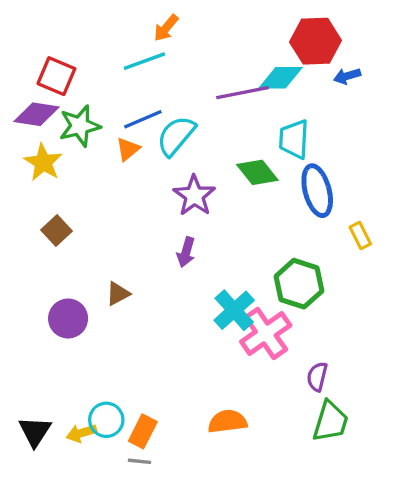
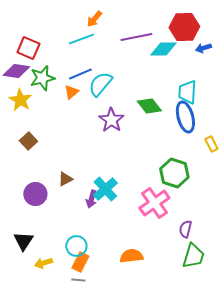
purple line: (242, 93) -> (136, 37), moved
cyan trapezoid: (294, 139) -> (187, 92), moved
purple arrow: (186, 252) -> (91, 199), moved
cyan cross: (234, 310) -> (105, 189), moved
cyan circle: (106, 420) -> (76, 246), moved
black triangle: (35, 431) -> (23, 241), moved

